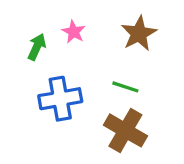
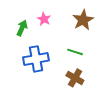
brown cross: (125, 130) -> (75, 78), size x0.7

